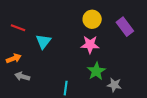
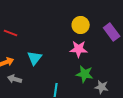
cyan triangle: (43, 41) -> (35, 58), moved
green star: (96, 71) -> (85, 74), turned -30

